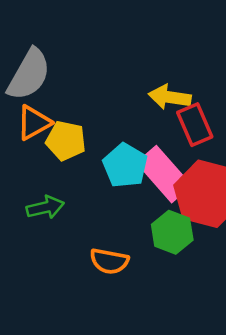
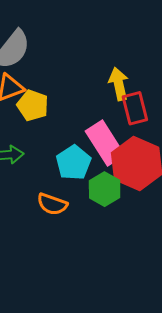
yellow arrow: (170, 97) -> (119, 84), turned 60
cyan pentagon: (125, 166) -> (73, 163), moved

